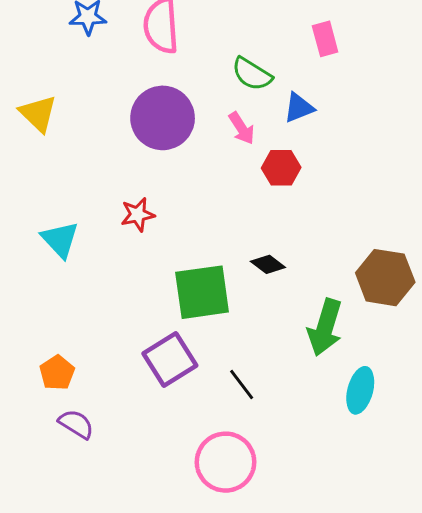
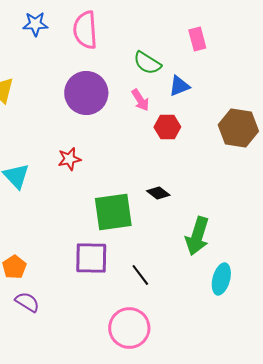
brown hexagon: (385, 278) -> (238, 128), moved
purple square: (170, 360) -> (91, 258), turned 33

